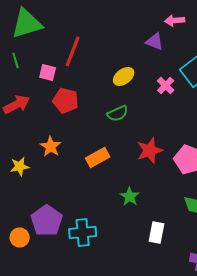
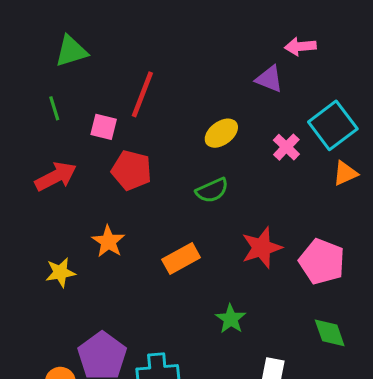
green triangle: (27, 24) -> (71, 51), size x0.7

